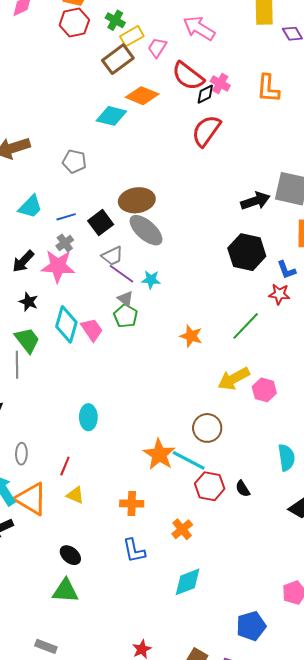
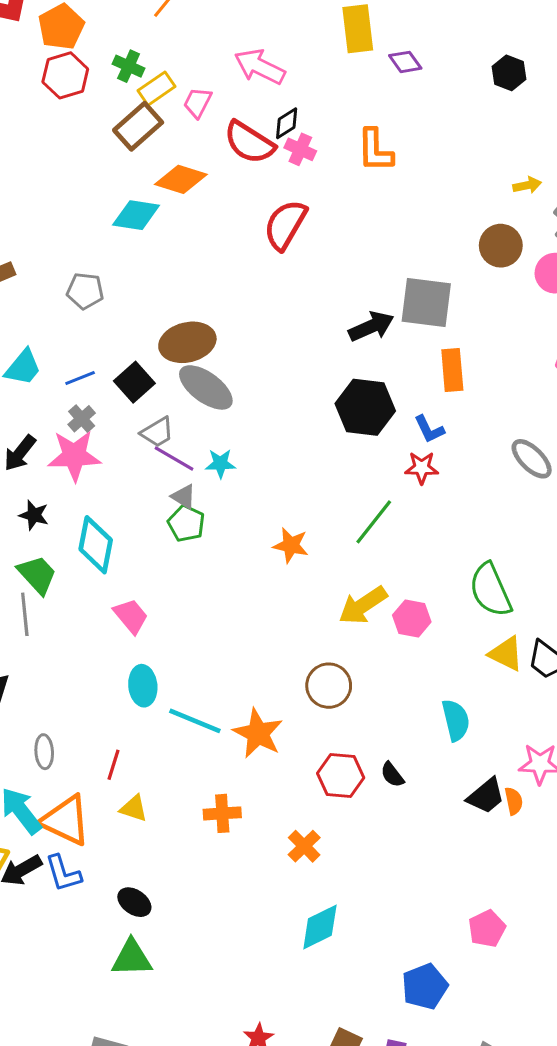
black diamond: (205, 94) -> (287, 123), moved
pink trapezoid: (92, 330) -> (131, 616), moved
cyan line: (189, 460) -> (195, 721), moved
blue L-shape: (134, 551) -> (63, 873), moved

